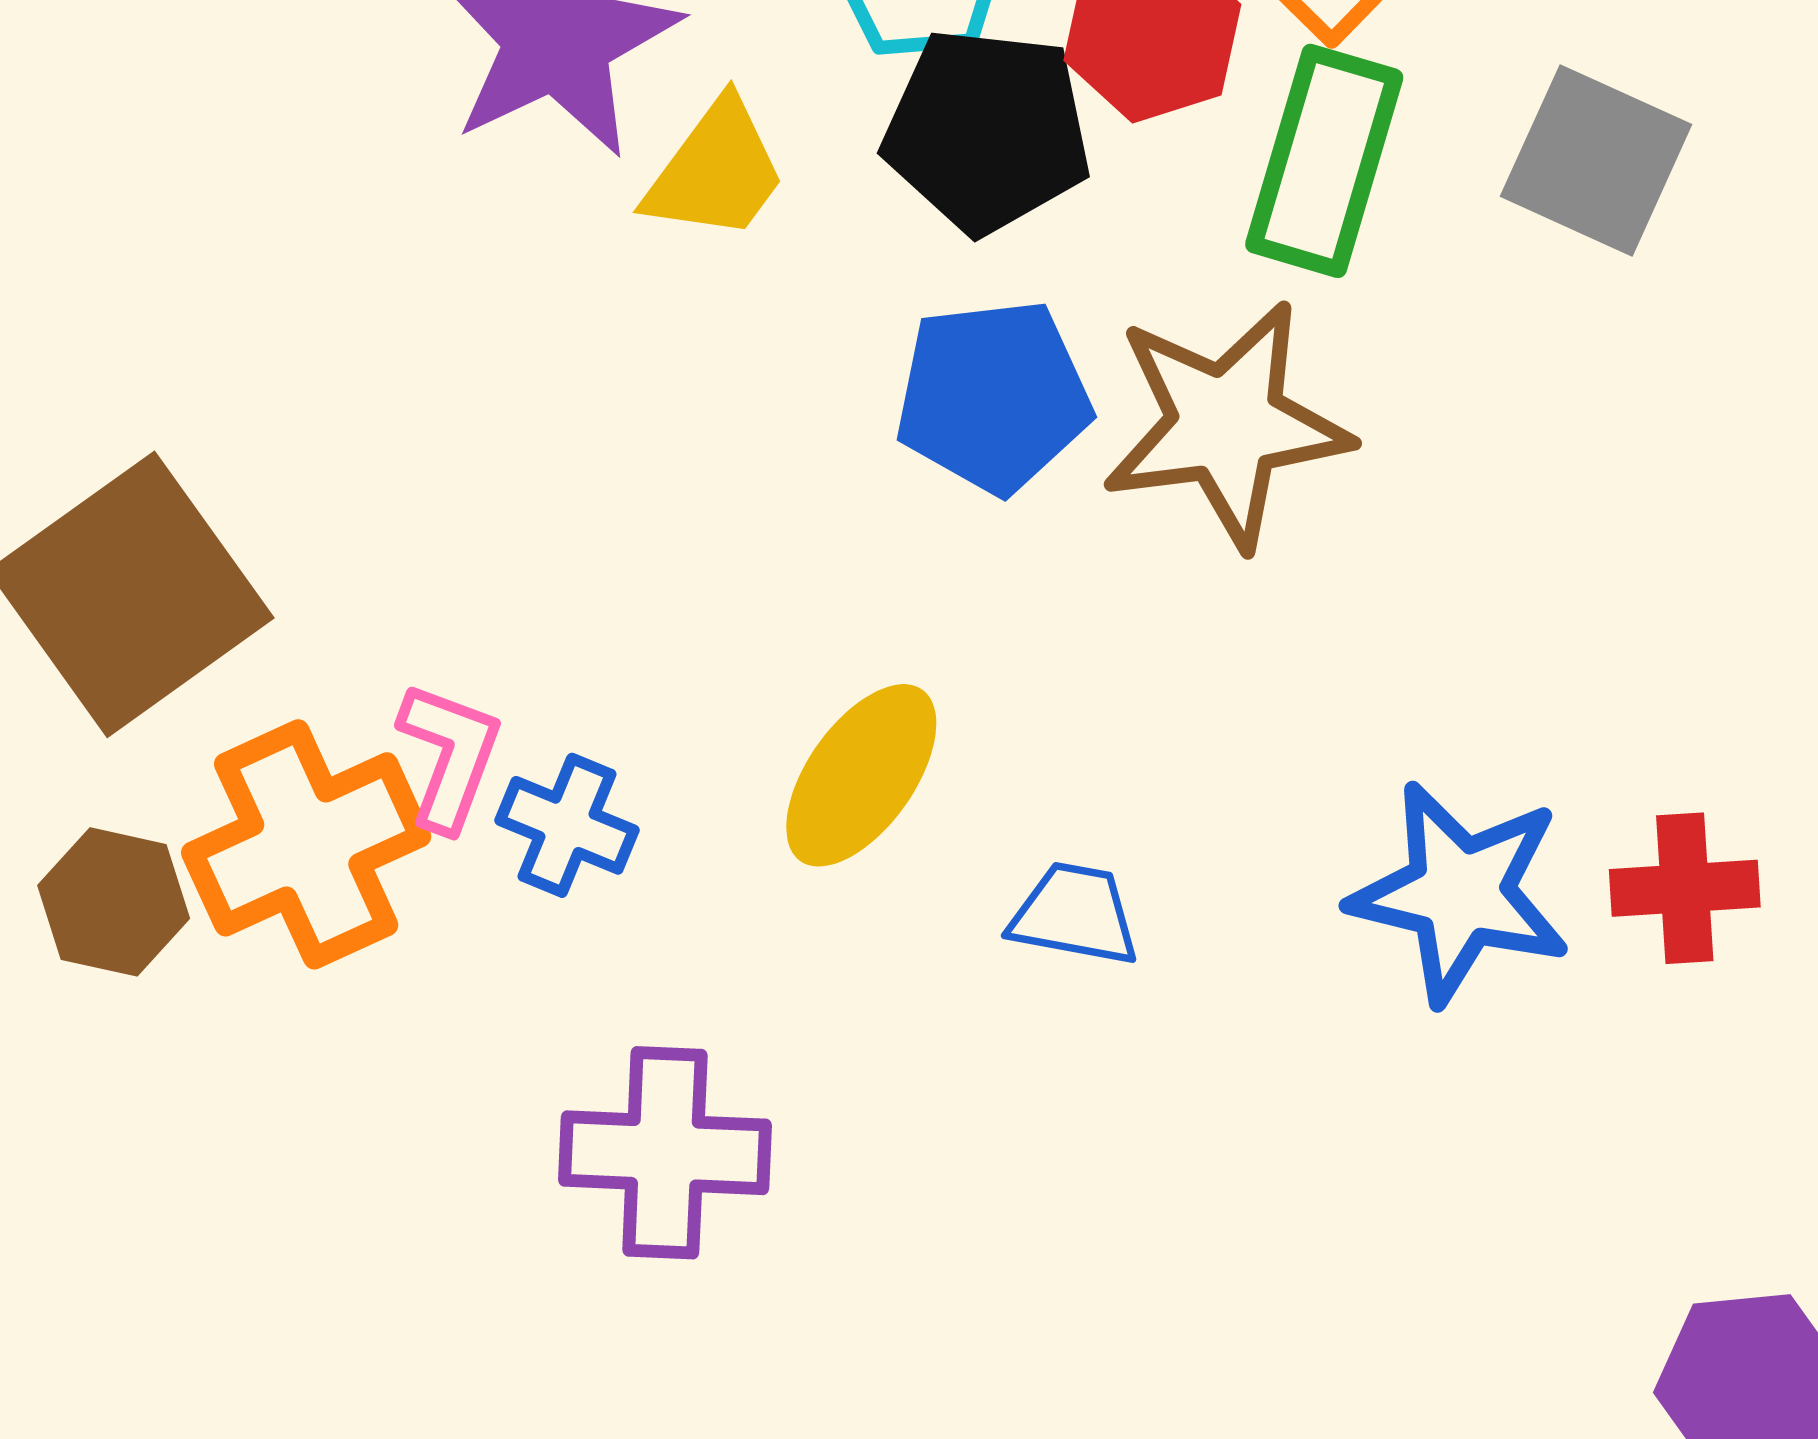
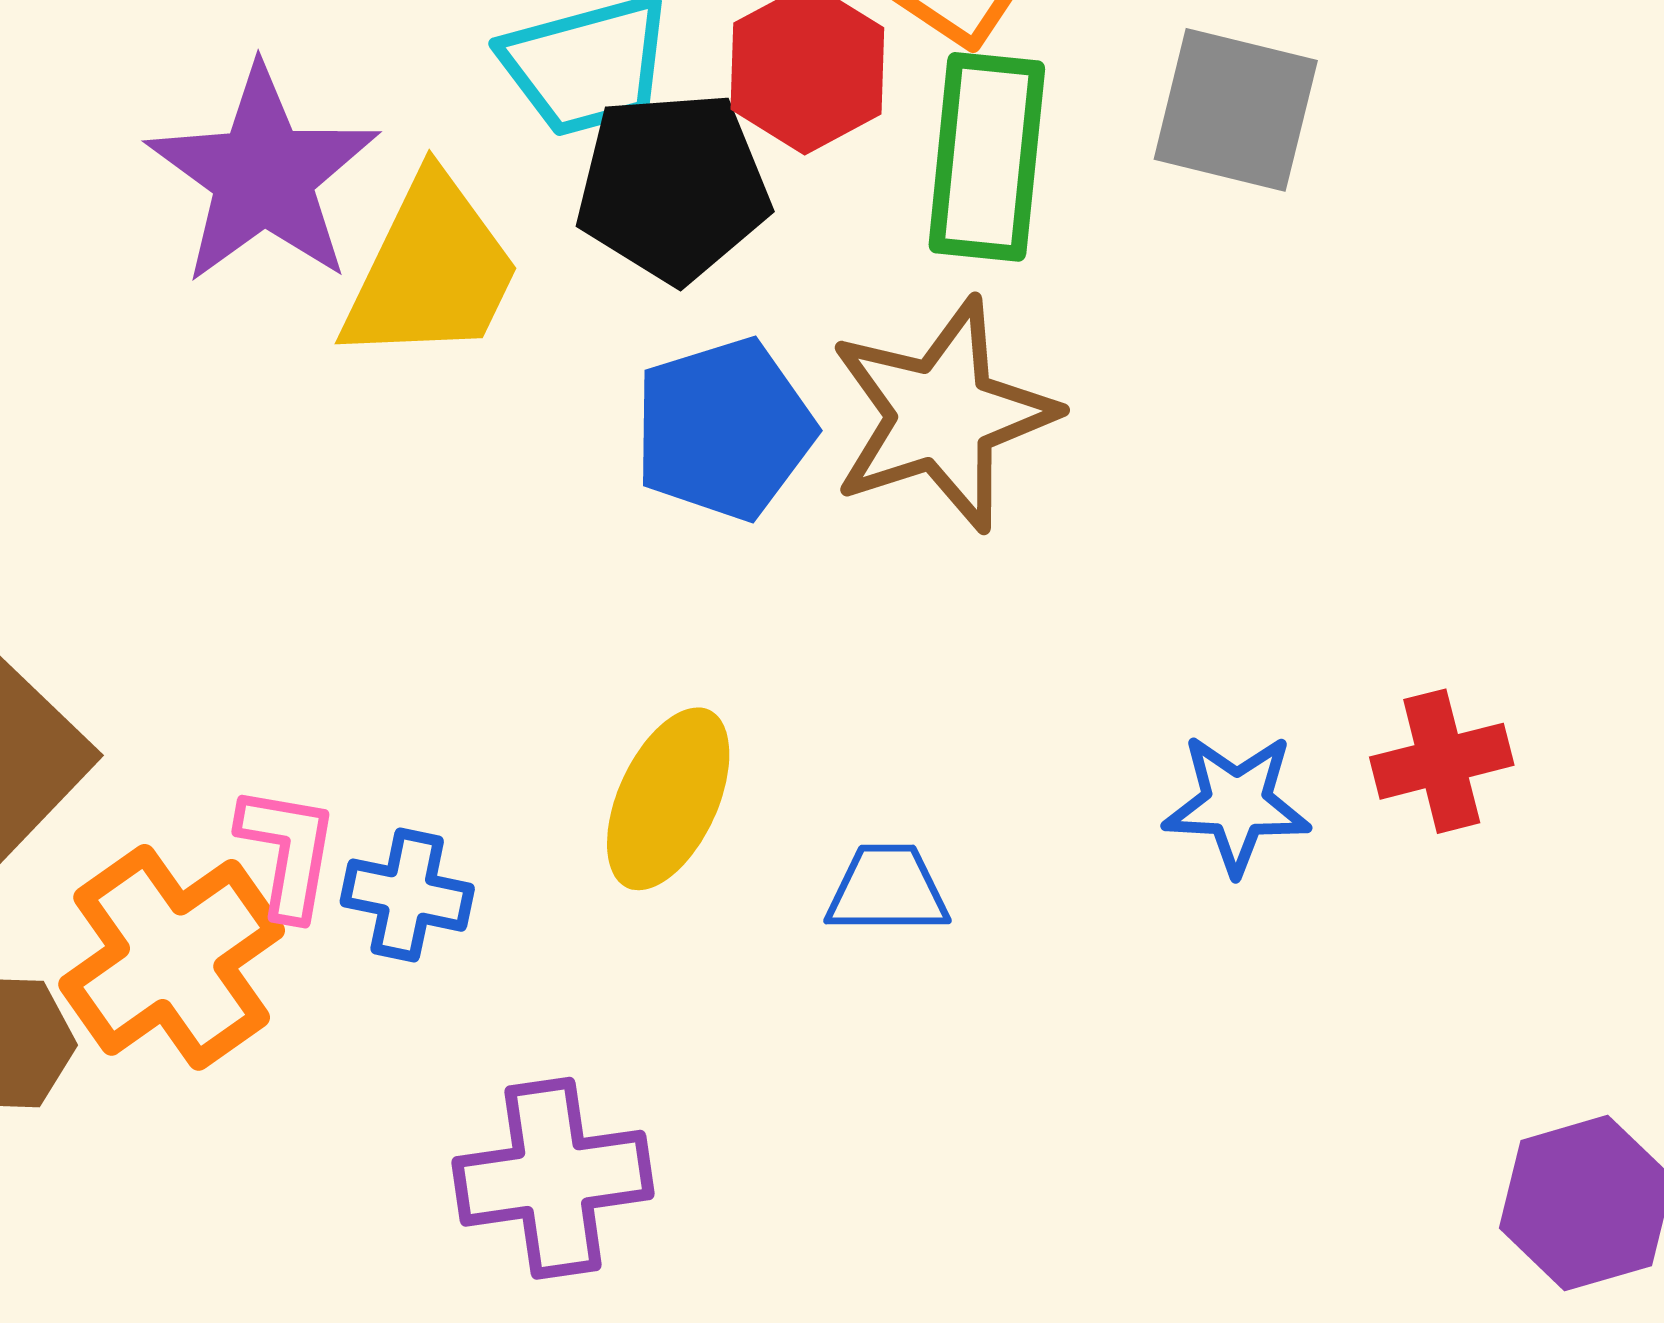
yellow trapezoid: (716, 171) -> (431, 270), size x1.4
blue star: (1460, 893) -> (1237, 804), size x0.7

